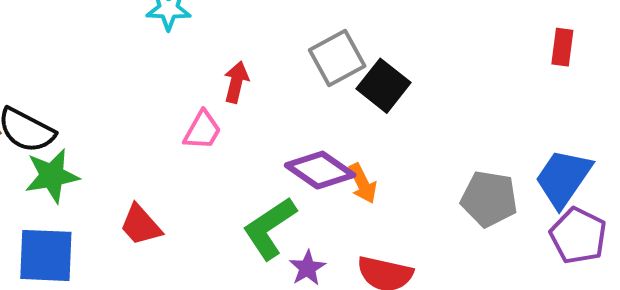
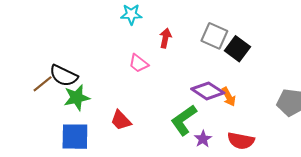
gray square: (337, 58) -> (214, 36), turned -36
red arrow: (236, 82) -> (165, 38), moved
pink trapezoid: (202, 130) -> (139, 63), moved, turned 100

